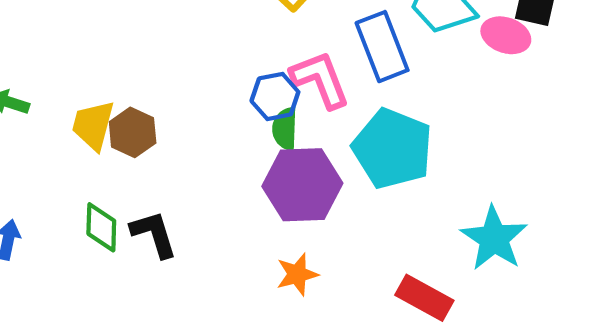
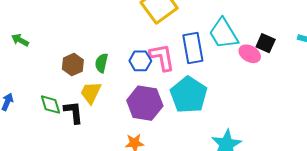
yellow trapezoid: (93, 125) -> (91, 93), moved
green semicircle: (285, 129) -> (101, 63), moved
green diamond: (101, 227) -> (50, 105), turned -30

